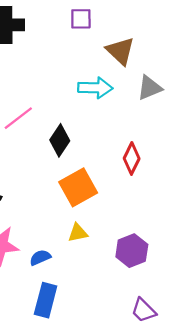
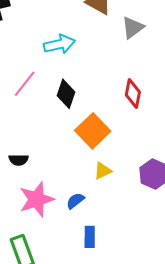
cyan arrow: (95, 88) -> (59, 44), moved
blue rectangle: (46, 300) -> (90, 237), size x0.7

